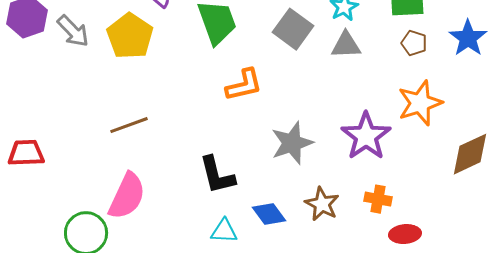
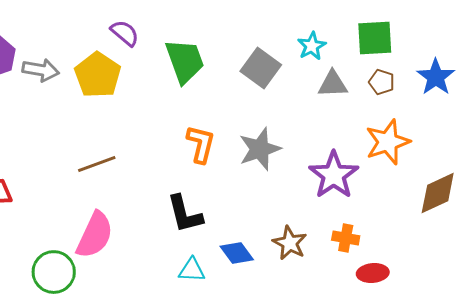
gray arrow: (73, 31) -> (41, 70), turned -36
gray triangle: (346, 45) -> (333, 84), moved
orange L-shape: (244, 85) -> (201, 144), moved, turned -63
gray star: (292, 143) -> (260, 149), moved

